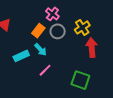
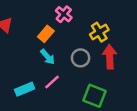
gray circle: (58, 31) -> (81, 58), moved
cyan rectangle: (21, 56) -> (25, 89), moved

